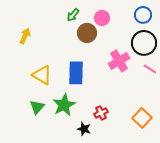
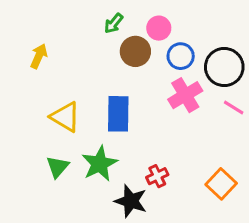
blue circle: (143, 15) -> (181, 56), moved
black star: (84, 129) -> (131, 201), size x1.5

